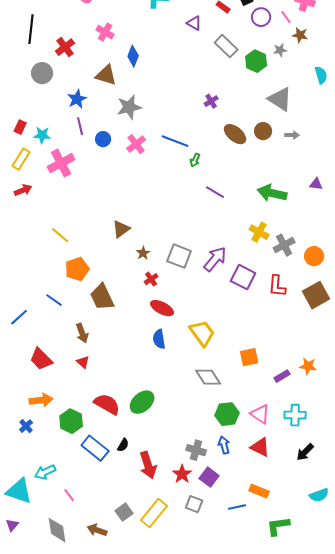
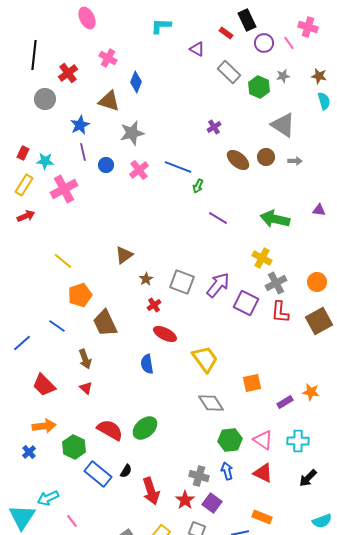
brown star: (300, 35) -> (319, 76), moved
gray cross: (284, 245) -> (276, 283), moved
blue semicircle: (159, 339) -> (147, 364), moved
cyan triangle: (19, 491) -> (22, 517), turned 44

